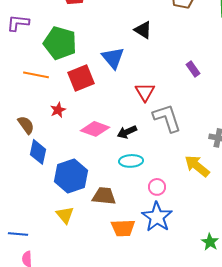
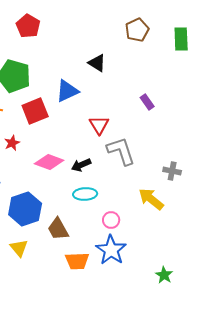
blue triangle: (113, 58) -> (67, 91), turned 45
brown trapezoid: (104, 196) -> (58, 229), turned -125

